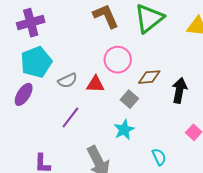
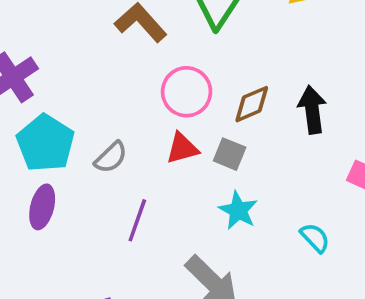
red triangle: (95, 84) -> (182, 148), moved

